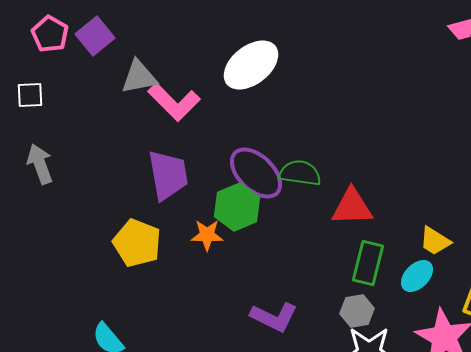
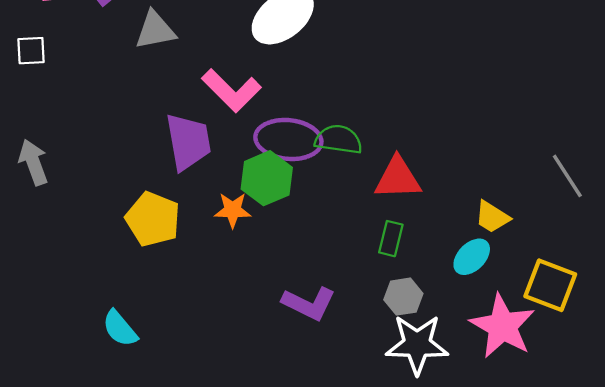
pink L-shape: (174, 102) -> (231, 91), moved
gray arrow: (40, 164) -> (33, 162), moved
purple ellipse: (256, 173) -> (288, 139), turned -38
green rectangle: (368, 263) -> (391, 239), moved, size x0.7

